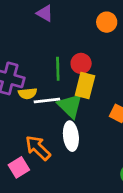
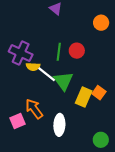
yellow rectangle: (85, 85) -> (84, 97), moved
white line: (47, 100) -> (47, 74), turned 36
white ellipse: (71, 136) -> (59, 125), moved

